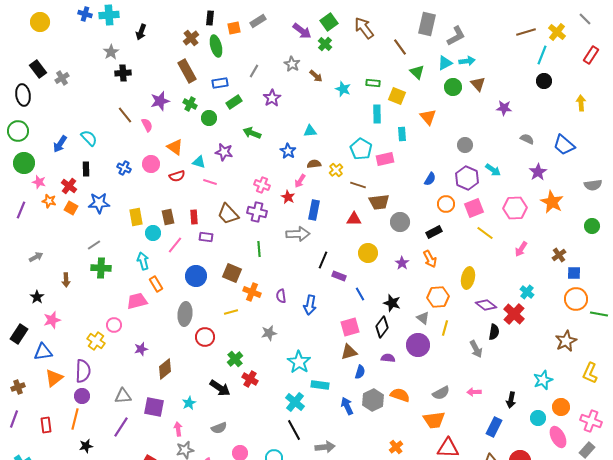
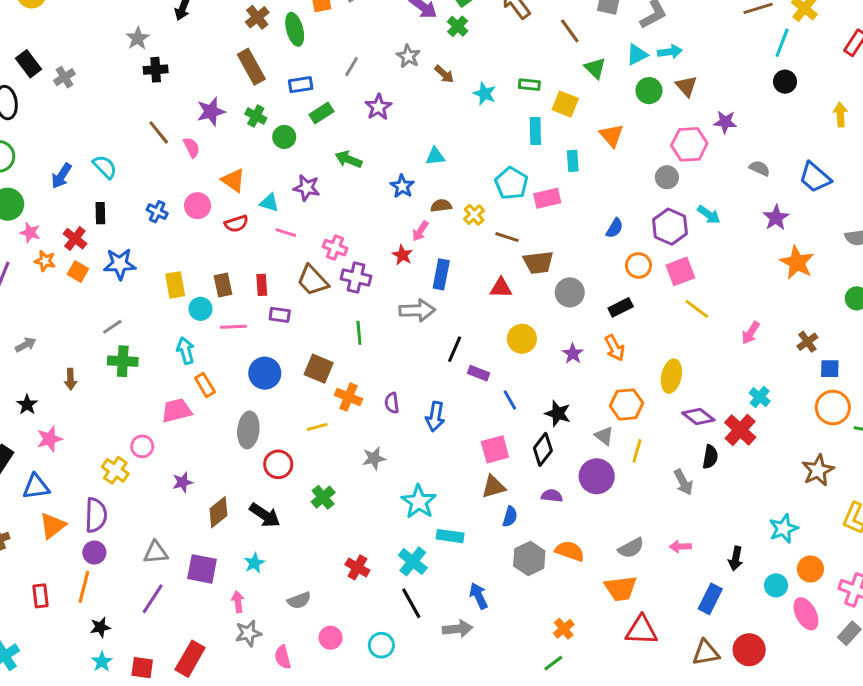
pink cross: (262, 185) -> (335, 248), moved
pink hexagon: (515, 208) -> (689, 144), moved
pink line: (175, 245) -> (233, 327), turned 48
red cross: (250, 379) -> (357, 567), moved
black arrow: (220, 388) -> (265, 515), moved
blue arrow: (347, 406) -> (479, 596), moved

